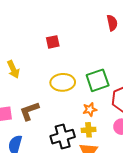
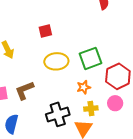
red square: (53, 42) -> (45, 31), moved
yellow cross: (89, 130) -> (91, 108), moved

